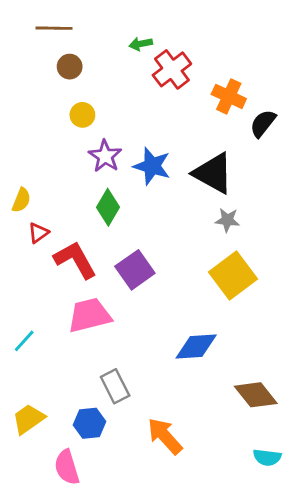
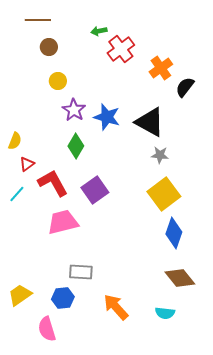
orange cross: (229, 96) -> (161, 68), turned 30
cyan line: (24, 341) -> (17, 194), moved
blue diamond: (196, 346) -> (174, 233), moved, turned -68
gray rectangle: (115, 386) -> (81, 272), turned -60
cyan semicircle: (267, 457) -> (165, 313), moved

